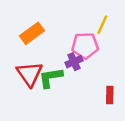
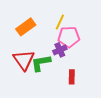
yellow line: (102, 25) -> (60, 22), moved
red rectangle: (110, 95) -> (72, 77), moved

